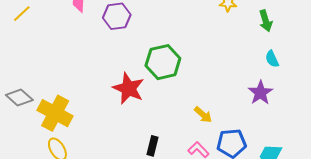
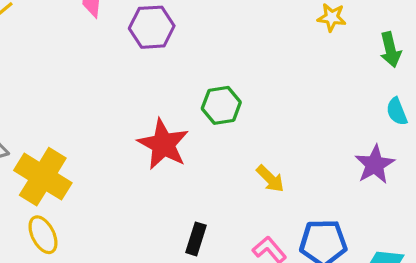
green hexagon: (163, 62) -> (221, 105), size x0.7
yellow arrow: (203, 115) -> (270, 179), moved

